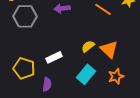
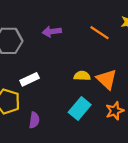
yellow semicircle: (88, 46) -> (82, 76), turned 40
white rectangle: (54, 57) -> (30, 79), moved

